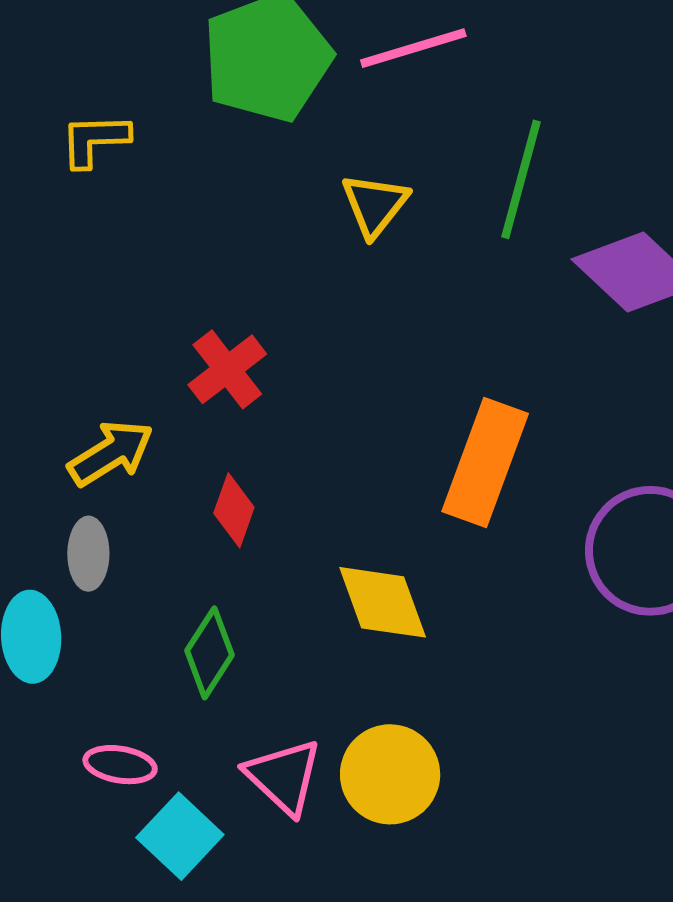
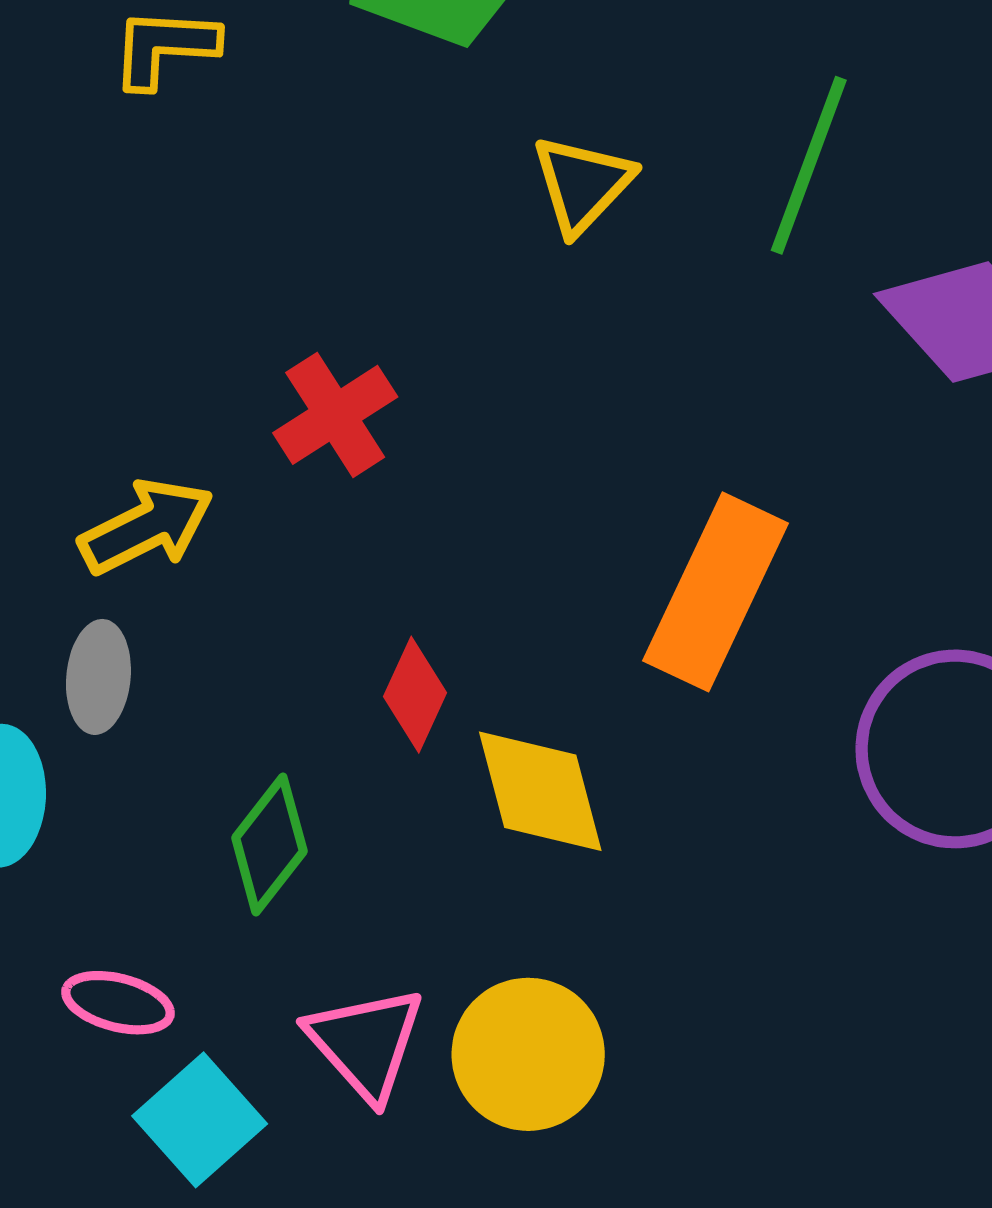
red diamond: (234, 510) -> (415, 695), moved

